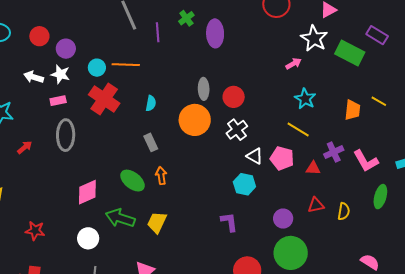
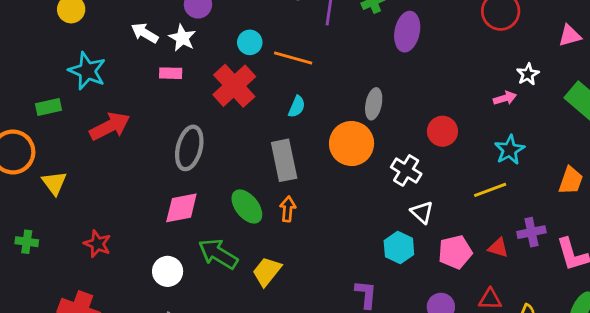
white star: (314, 38) -> (528, 74), moved, size x0.6
orange line: (126, 65) -> (293, 58), moved
cyan circle: (97, 68) -> (250, 42), moved
red circle: (234, 97) -> (442, 131), moved
white cross: (237, 130) -> (406, 170), turned -35
yellow line: (298, 130) -> (490, 190), turned -65
gray ellipse: (66, 135) -> (189, 148), moved
gray rectangle: (151, 142) -> (284, 160), size x1.6
red arrow: (25, 147) -> (110, 126), size x1.8
pink pentagon: (282, 158) -> (455, 252), moved, turned 30

